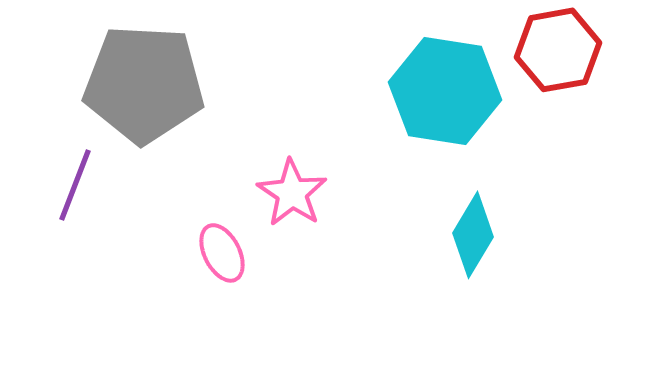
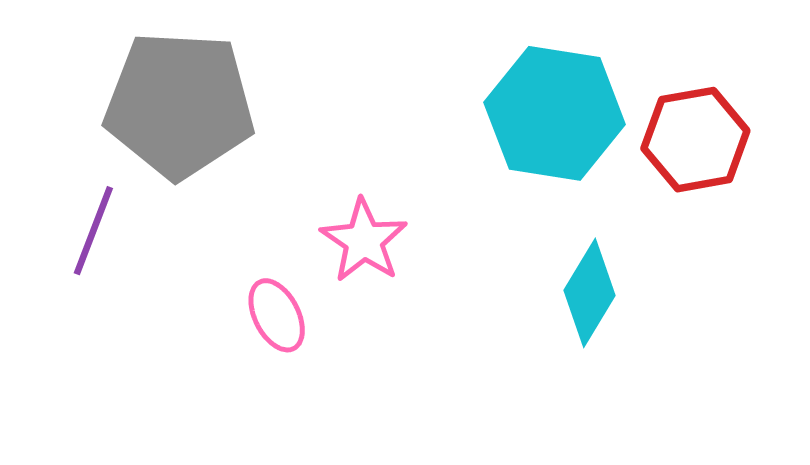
red hexagon: (558, 50) -> (695, 140), moved

